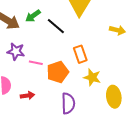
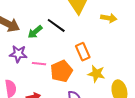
green arrow: (33, 16) -> (35, 32), moved
yellow arrow: (117, 30) -> (109, 18), moved

